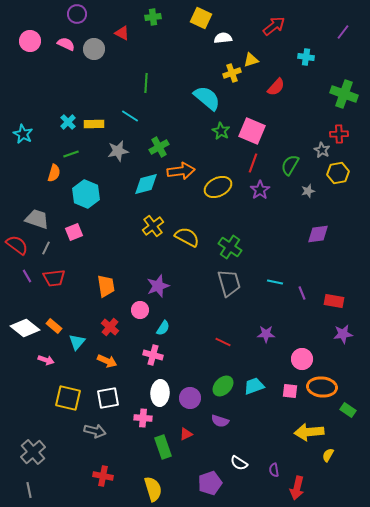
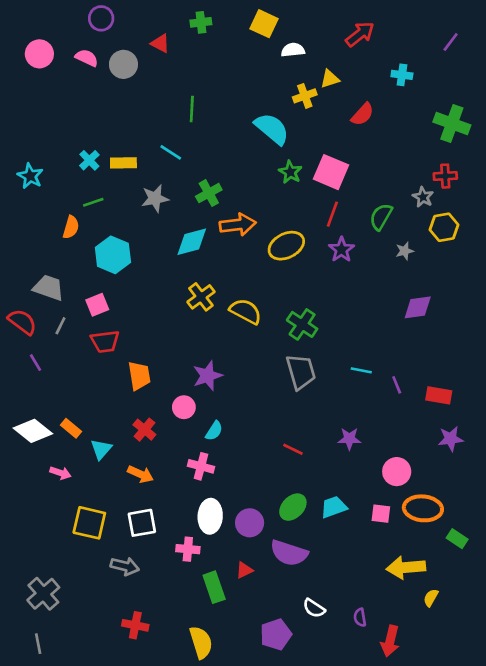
red trapezoid: (54, 278) -> (105, 342), moved
purple semicircle: (220, 421) -> (289, 553), size x1.6

